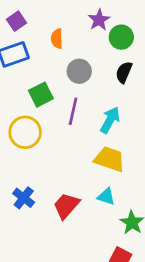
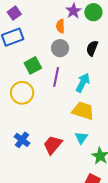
green circle: (121, 37) -> (93, 12), moved
orange semicircle: (57, 39) -> (60, 26), moved
cyan triangle: (106, 197) -> (81, 138), turned 48

